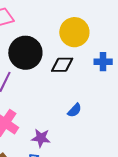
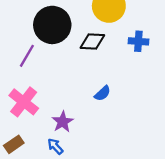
purple star: (41, 138) -> (63, 122), turned 30

